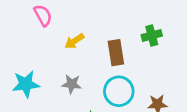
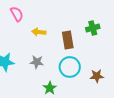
yellow arrow: (74, 41) -> (39, 32), turned 40

